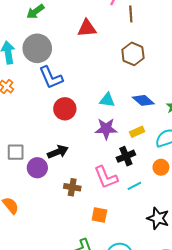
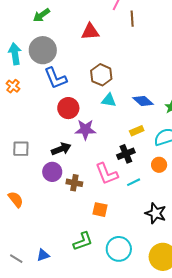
brown hexagon: (133, 54) -> (101, 75), moved
purple star: (106, 129) -> (85, 130), moved
purple circle: (37, 168) -> (52, 172), moved

